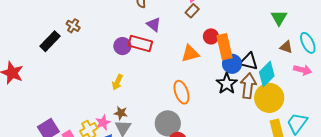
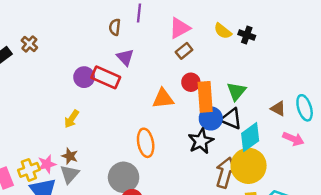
brown rectangle: (192, 11) -> (184, 51), moved
green triangle: (279, 18) -> (236, 91), moved
brown arrow: (248, 86) -> (226, 173), moved

